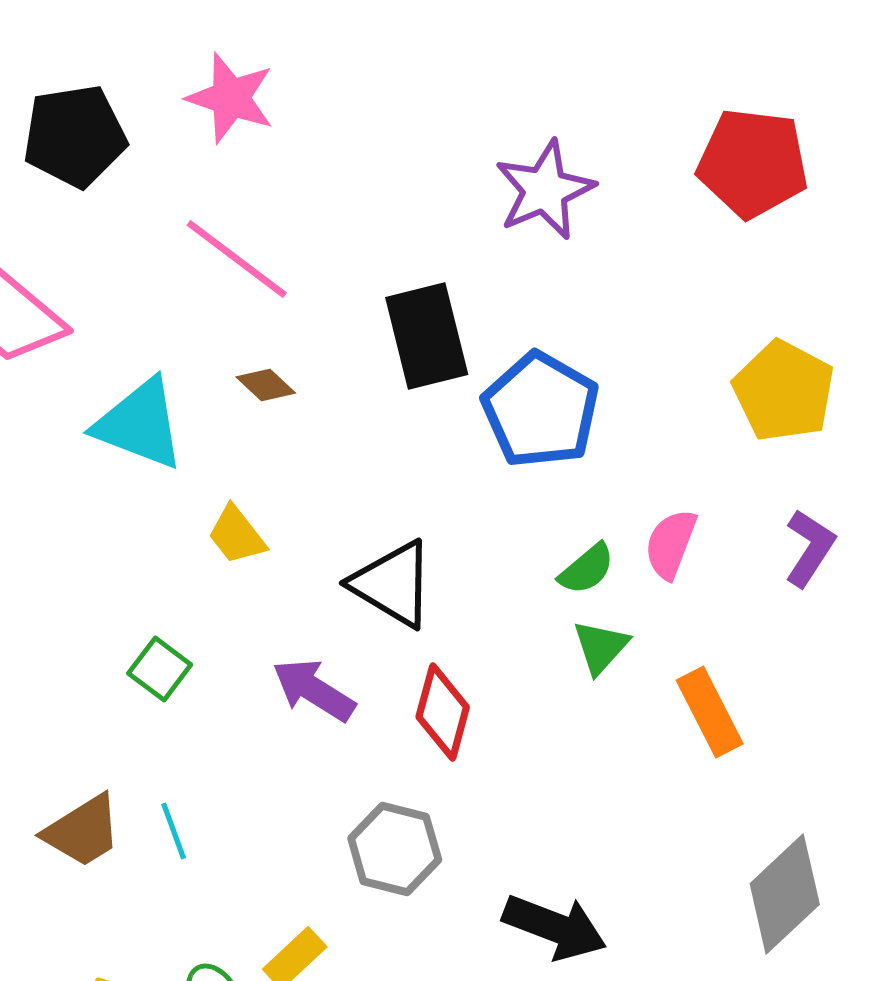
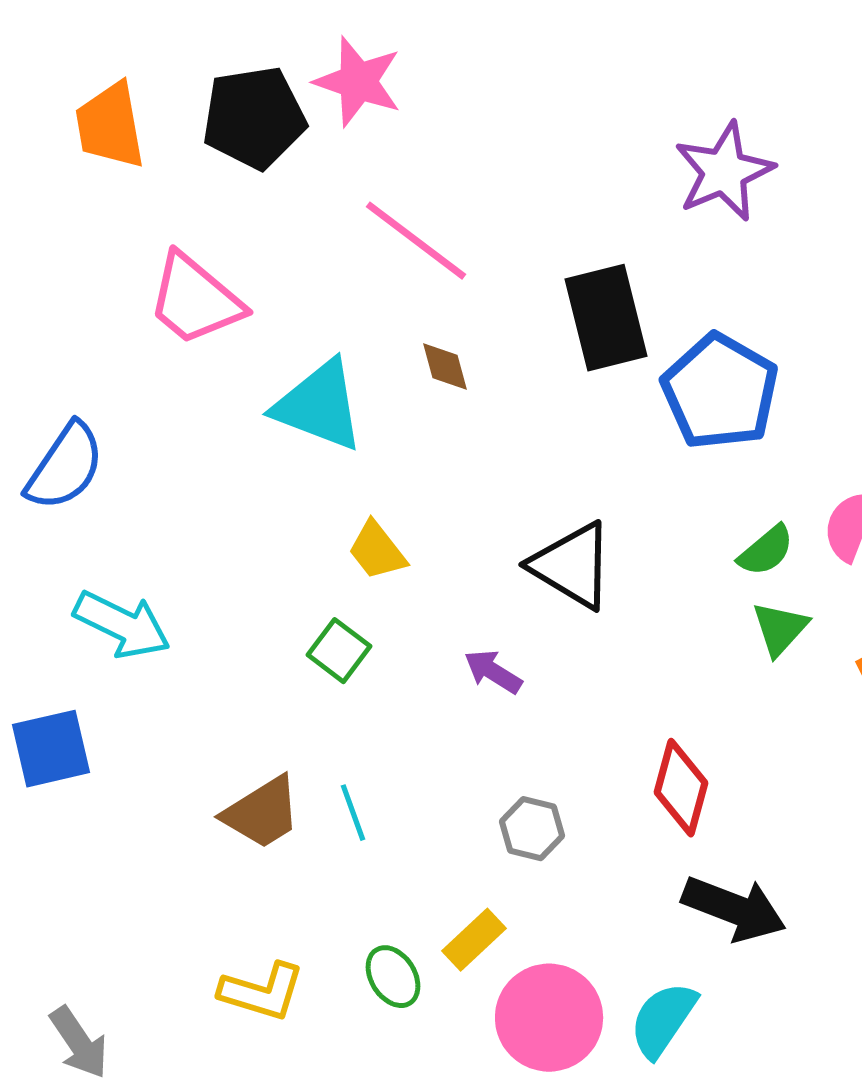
pink star: (231, 98) -> (358, 82), moved
brown diamond: (266, 385) -> (445, 367), turned 32
yellow trapezoid: (237, 535) -> (377, 551), moved
purple arrow: (314, 690) -> (493, 672), size x0.7
red diamond: (443, 712) -> (681, 788), moved
gray hexagon: (395, 849) -> (532, 829), moved, size x0.7

